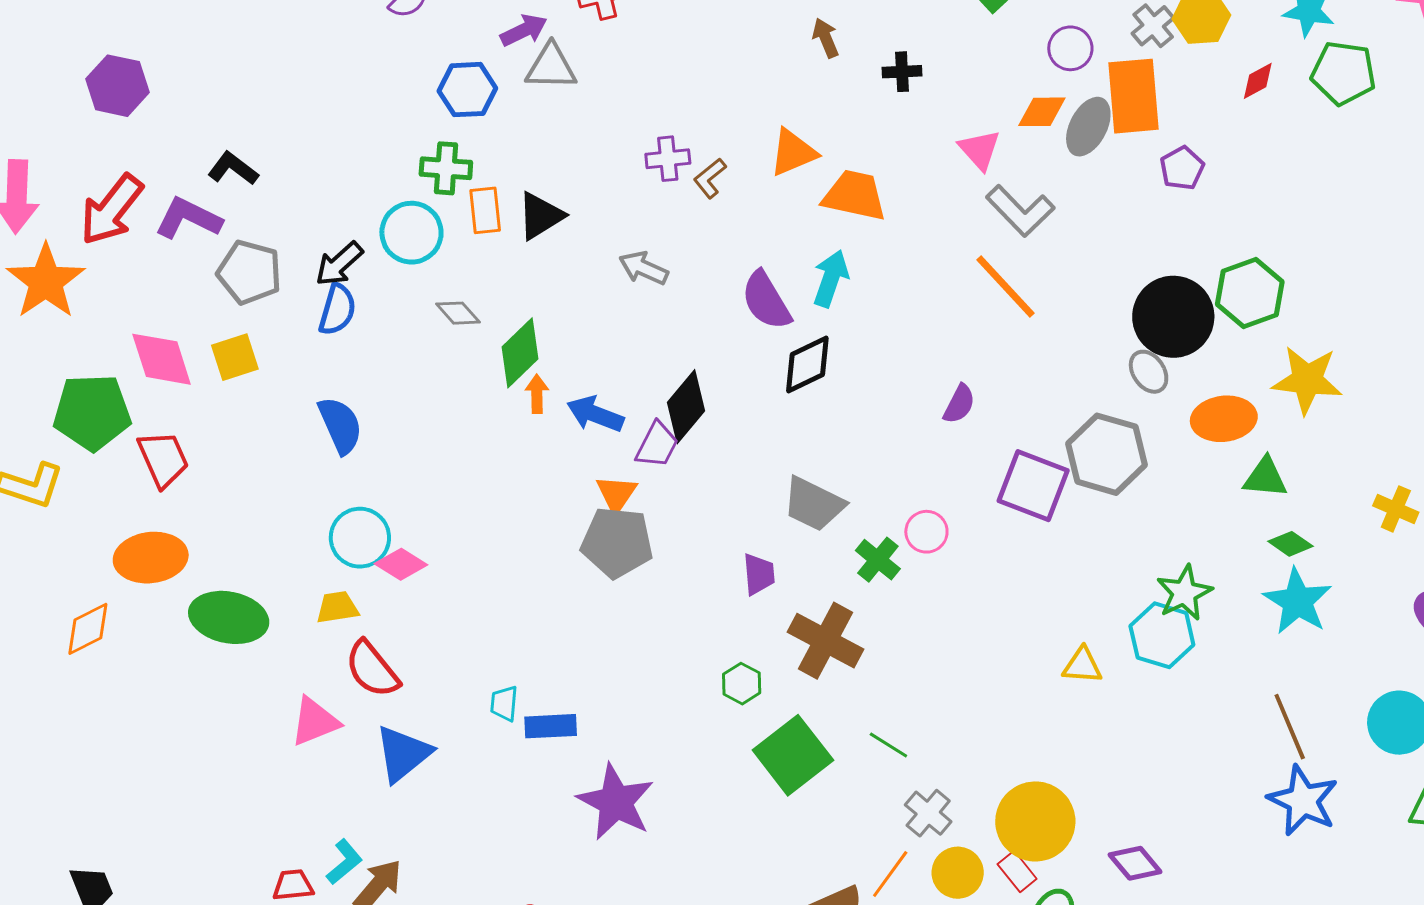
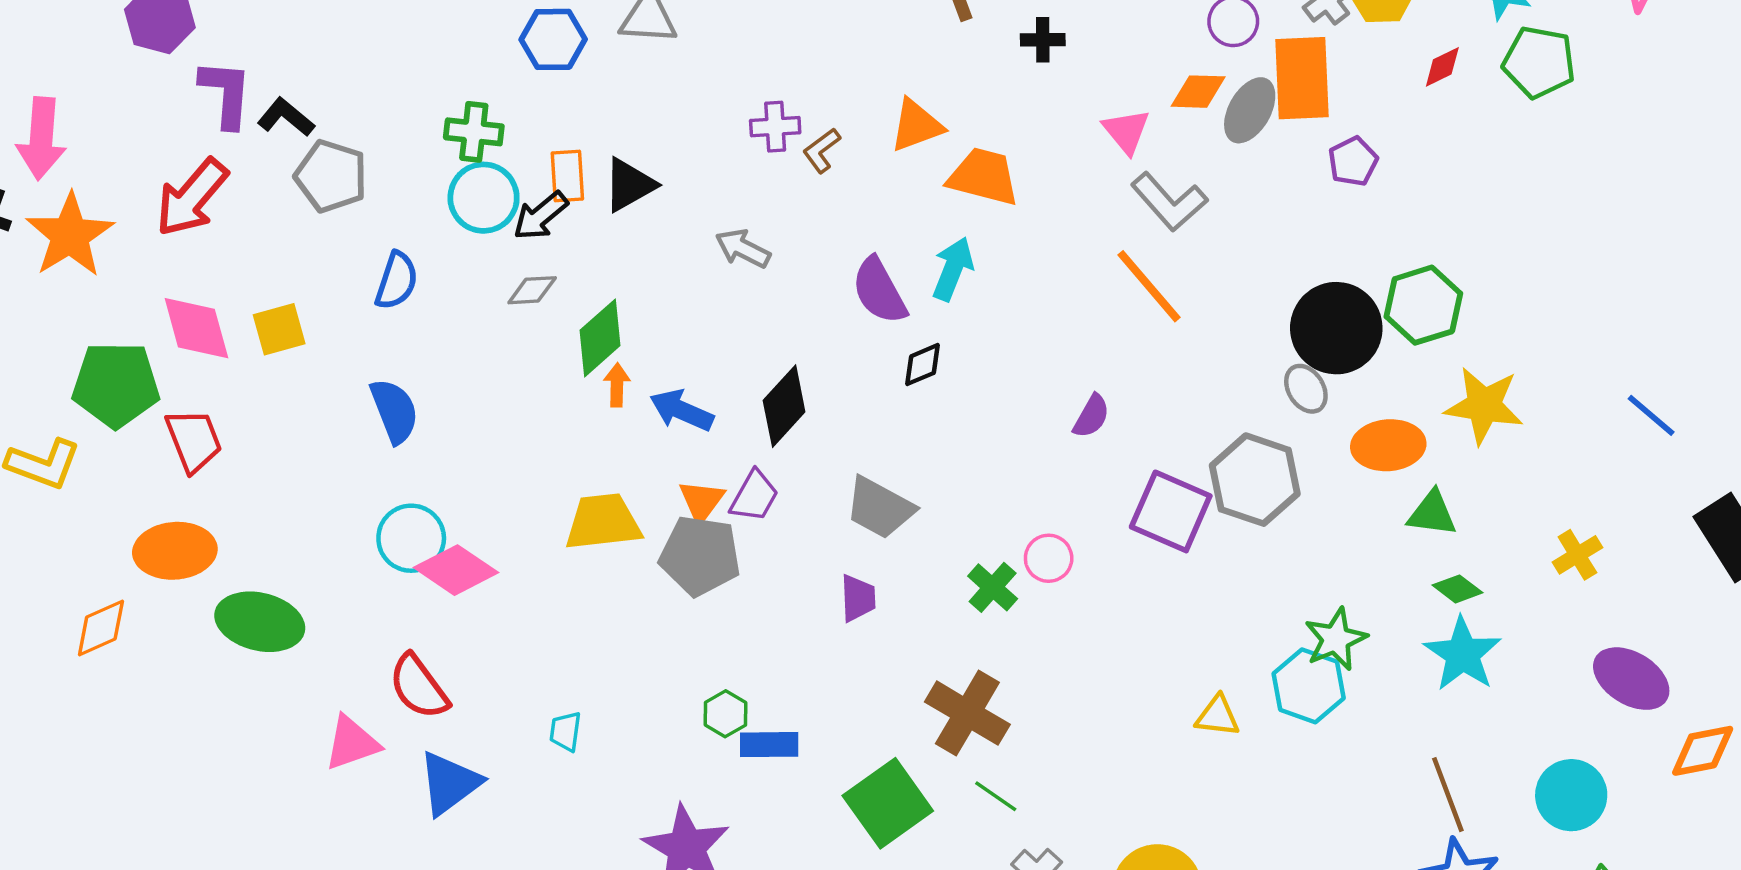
green cross: (446, 168) -> (474, 132), moved
red arrow: (111, 210) -> (192, 197), moved
purple L-shape: (188, 218) -> (226, 94), moved, turned 66
black arrow: (339, 264) -> (541, 216), moved
gray pentagon: (249, 272) -> (331, 176), moved
gray diamond: (458, 313) -> (532, 290), turned -54
black diamond: (807, 364) -> (923, 365), size x0.7
purple trapezoid: (657, 445) -> (754, 496), moved
gray trapezoid: (814, 504) -> (880, 508), moved
yellow cross: (1396, 509) -> (1577, 555), turned 33
pink diamond: (401, 564) -> (456, 570), size x1.4
yellow trapezoid: (337, 607) -> (603, 522), moved, size x1.6
brown cross: (825, 641) -> (967, 713), moved
green hexagon: (742, 684) -> (725, 714), moved
blue rectangle: (551, 726) -> (769, 745), moved

